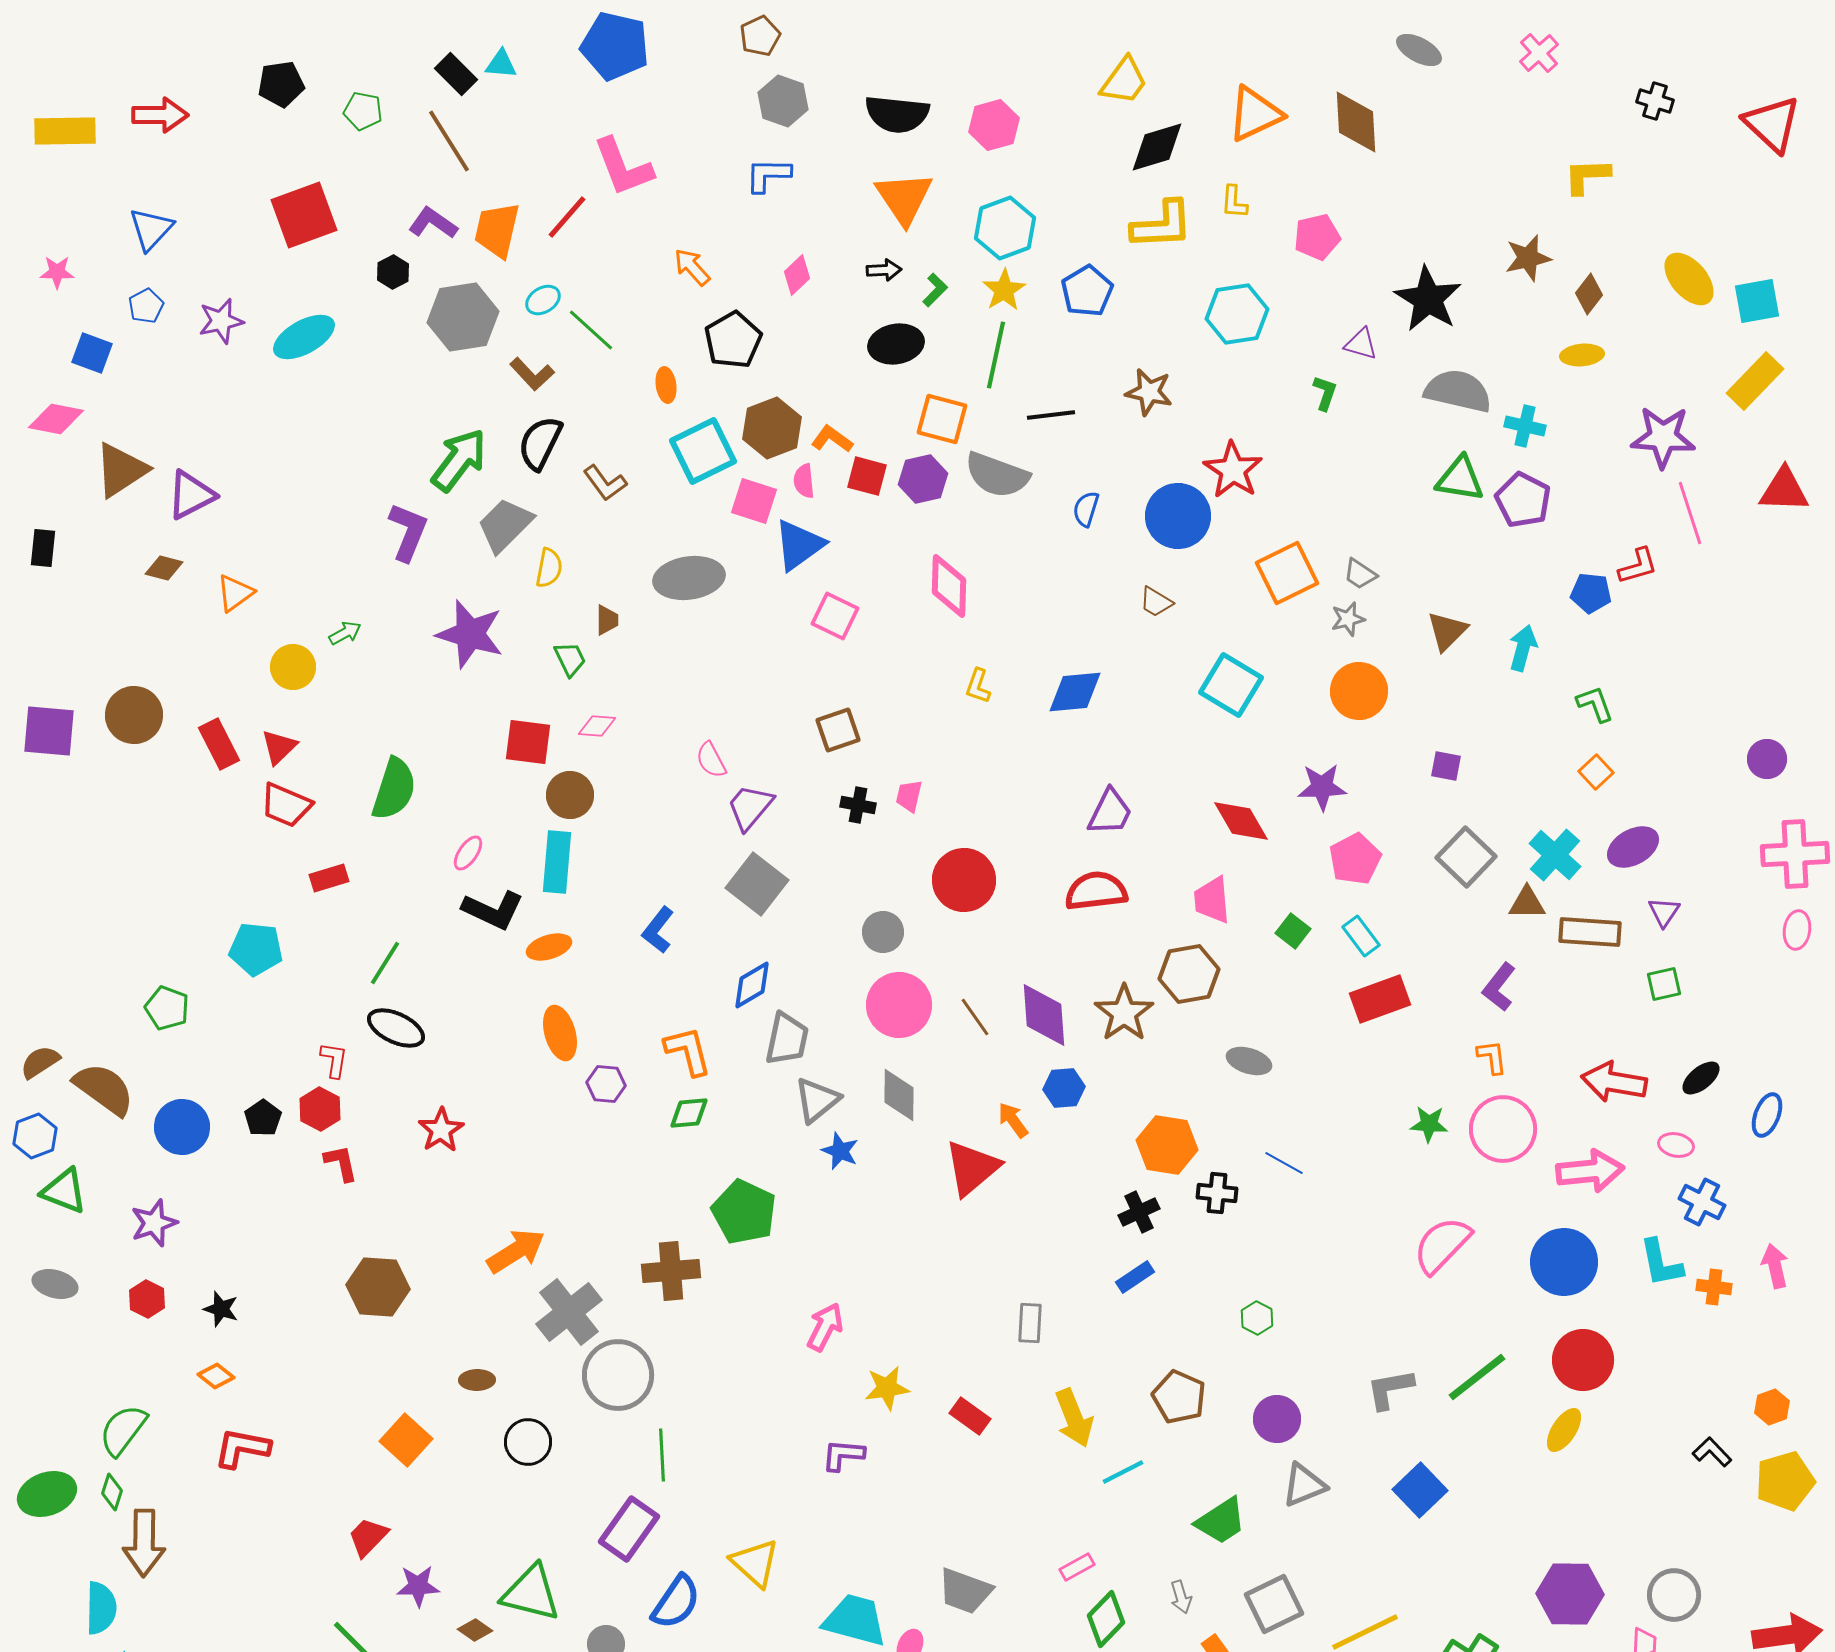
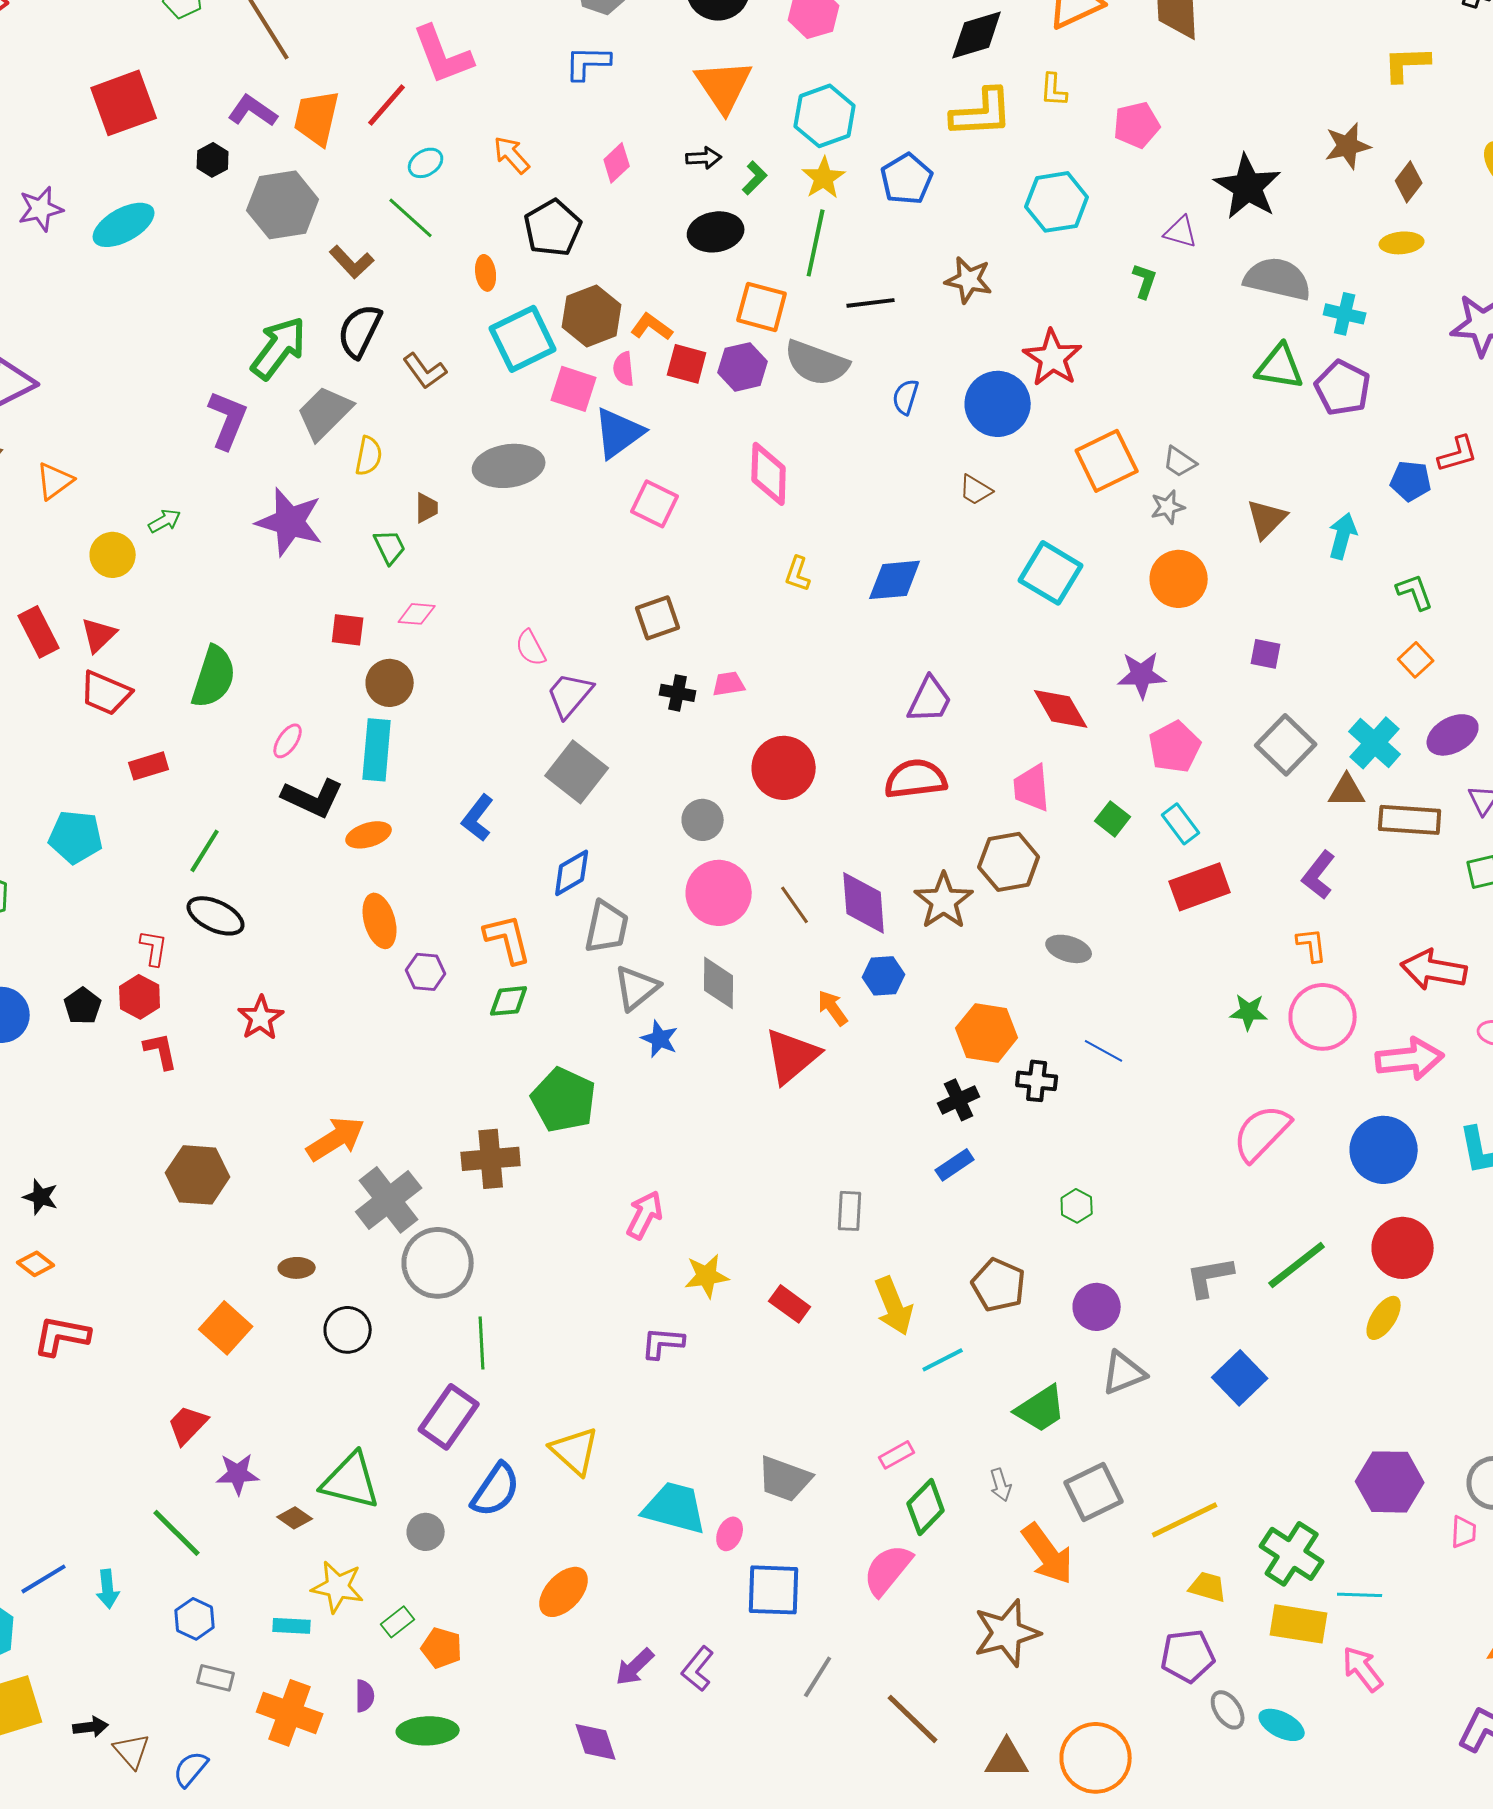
cyan ellipse: (543, 300) -> (426, 163), moved
red square: (528, 742) -> (348, 630), size x0.7
pink trapezoid: (909, 796) -> (729, 684), turned 68

